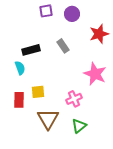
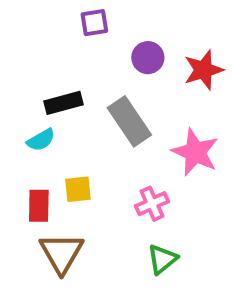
purple circle: (72, 14) -> (148, 58), moved
gray rectangle: (63, 46) -> (129, 121), moved, size x1.6
cyan semicircle: (20, 68) -> (41, 140), turned 80
brown triangle: (48, 119) -> (61, 253), moved

